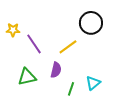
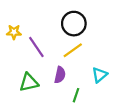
black circle: (91, 23) -> (74, 24), moved
cyan triangle: (93, 83) -> (100, 75), moved

